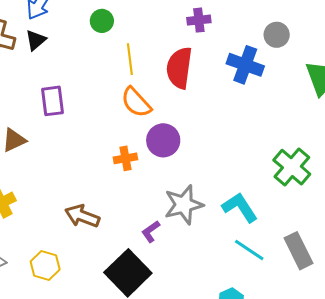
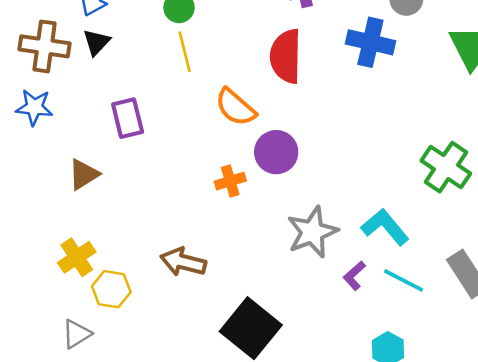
yellow line: (130, 59) -> (185, 52), moved
purple L-shape: (151, 231) -> (354, 276), moved
yellow hexagon: (45, 265) -> (111, 289), moved

